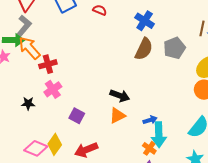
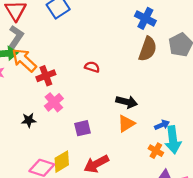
red semicircle: (100, 10) -> (92, 67), moved
purple square: (77, 116) -> (82, 128), turned -35
yellow diamond: (55, 144) -> (62, 162), turned 30
orange cross: (149, 148) -> (156, 151), moved

